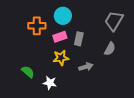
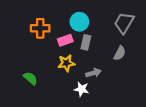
cyan circle: (63, 16) -> (79, 22), moved
white star: (50, 83) -> (82, 89), moved

